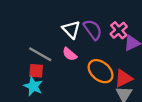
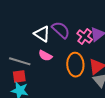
pink cross: (119, 30) -> (85, 37), moved
orange ellipse: (101, 71) -> (75, 65), turned 60

